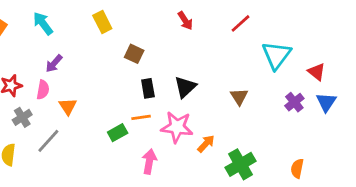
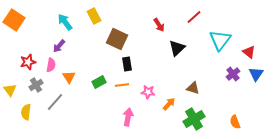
red arrow: (185, 21) -> (159, 25), moved
cyan arrow: (43, 23) -> (65, 22), moved
brown square: (134, 54) -> (117, 39), size x1.5
black triangle: (185, 87) -> (177, 48), moved
brown triangle: (239, 97) -> (193, 88), moved, turned -40
pink star: (177, 127) -> (148, 92), size x0.6
green rectangle: (118, 133) -> (99, 82), moved
orange semicircle: (297, 168) -> (235, 122), turned -32

